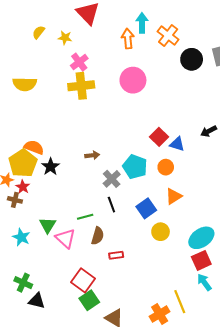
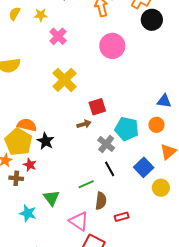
black circle: (192, 59) -> (152, 20), moved
yellow cross: (81, 86) -> (64, 80), moved, turned -30
red square: (159, 137) -> (97, 107), moved, turned 36
red star: (23, 187) -> (30, 165), moved
pink triangle: (66, 238) -> (79, 221), moved

